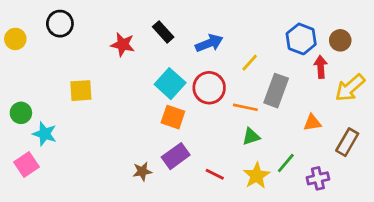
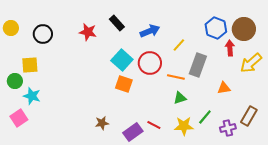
black circle: (60, 24) -> (43, 34), moved
brown circle: (340, 40) -> (244, 29), size x1.5
yellow square: (81, 91) -> (30, 65), moved
brown rectangle: (347, 142) -> (249, 116), moved
purple rectangle: (176, 156) -> (133, 132), moved
yellow star: (257, 176) -> (184, 126), turned 30

